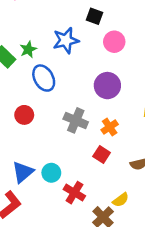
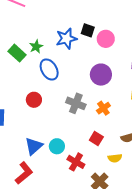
black square: (95, 16) -> (88, 30), moved
red square: (102, 154) -> (96, 138), moved
yellow semicircle: (121, 200) -> (115, 158), moved, turned 32

